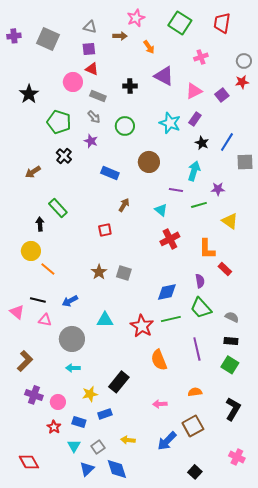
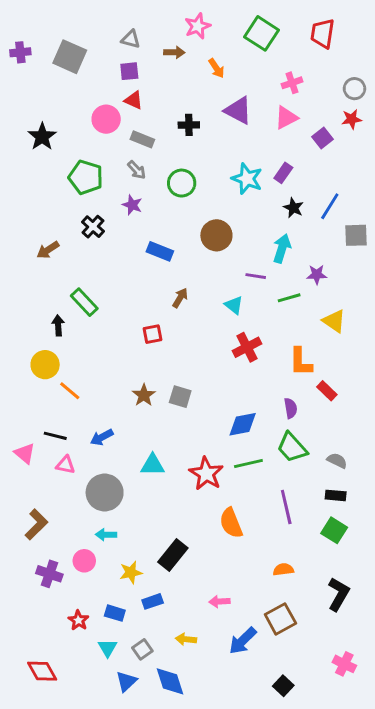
pink triangle: (194, 91) -> (286, 118), moved
pink circle: (58, 402) -> (84, 561), moved
pink arrow: (160, 404) -> (219, 601), moved

